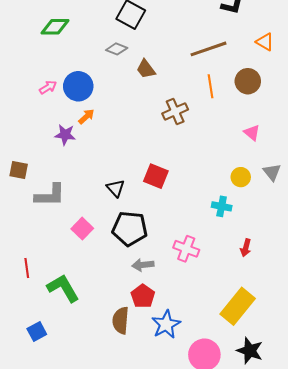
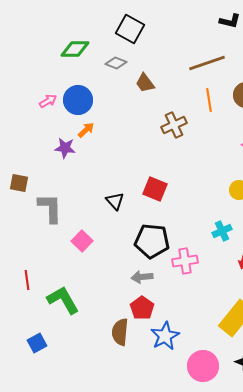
green diamond: (55, 27) -> (75, 49), moved
gray L-shape: (50, 195) -> (50, 208), turned -92
cyan cross: (222, 206) -> (222, 231), moved, turned -36
black pentagon: (130, 229) -> (152, 241), moved
pink cross: (186, 249) -> (185, 261), turned -30

